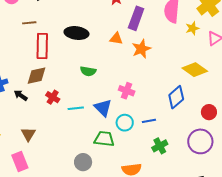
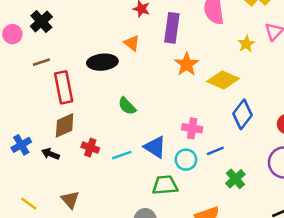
yellow star: (192, 28) -> (246, 44), moved
orange triangle: (116, 39) -> (132, 43), moved, turned 40
yellow diamond: (195, 70) -> (223, 80), moved
green semicircle: (88, 71) -> (127, 106), turned 49
pink cross: (127, 91) -> (192, 128), moved

